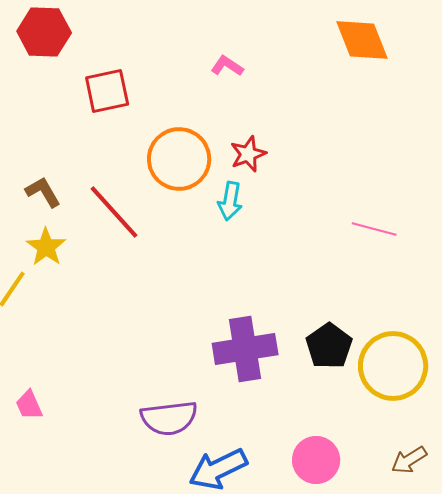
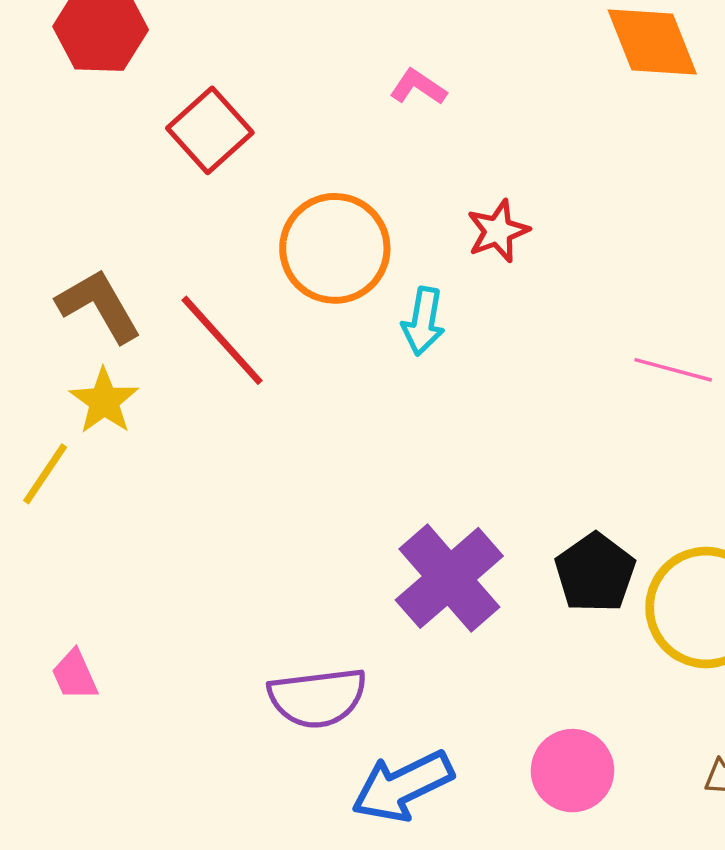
red square: (107, 91) -> (210, 130), turned -30
red star: (248, 154) -> (498, 231), moved
brown L-shape: (43, 192) -> (99, 306), size x1.4
purple cross: (245, 349) -> (449, 578), turned -32

